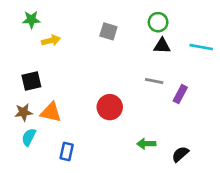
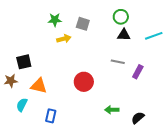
green star: (31, 20) -> (55, 20), moved
yellow arrow: (51, 40) -> (64, 39), moved
cyan line: (201, 47) -> (154, 36), turned -30
brown star: (24, 112) -> (11, 81), moved

